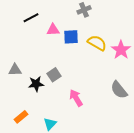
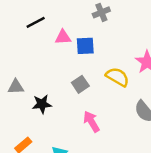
yellow semicircle: (97, 43) -> (117, 77), moved
gray square: (54, 75) -> (80, 84), moved

